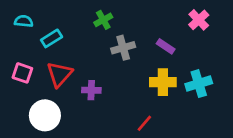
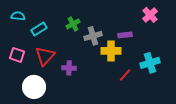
green cross: (103, 20) -> (73, 24), moved
purple rectangle: (166, 46) -> (125, 35), turned -40
yellow cross: (163, 82) -> (111, 51), moved
red line: (144, 123) -> (125, 75), moved

